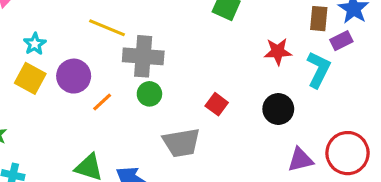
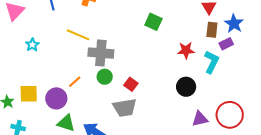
purple circle: (74, 76) -> (56, 98), moved
yellow square: (30, 78) -> (29, 94), moved, turned -30
red square: (217, 104) -> (131, 84), moved

